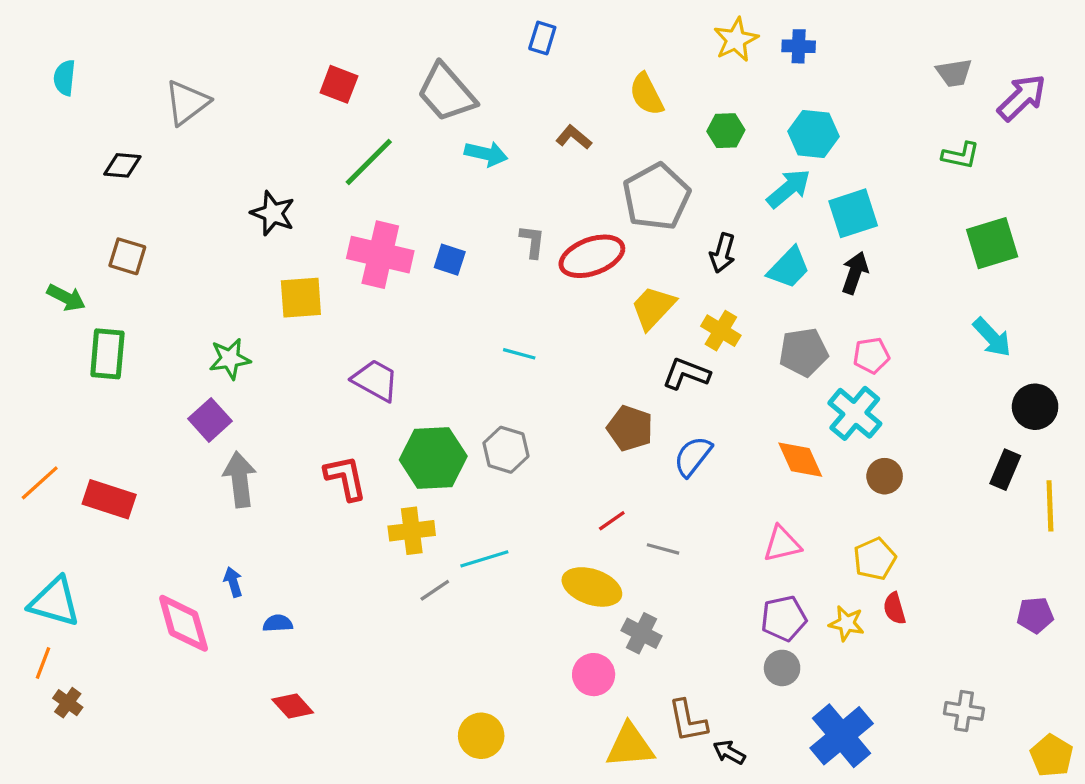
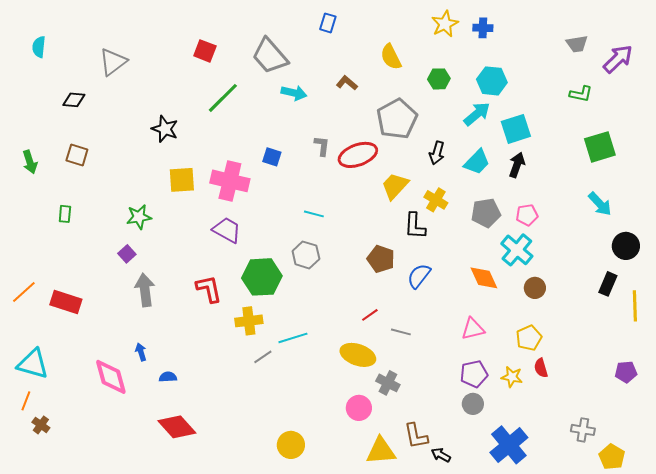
pink cross: (380, 255) -> (230, 181), moved
green arrow: (66, 298) -> (30, 162), moved, turned 45
green rectangle: (107, 354) -> (65, 214), size x0.6
black L-shape: (686, 374) -> (415, 226), turned -108
purple square: (210, 420) -> (127, 254), size x0.7
gray hexagon: (506, 450) -> (306, 255), moved
red diamond: (293, 706) -> (177, 427), size x1.5
yellow pentagon: (1052, 756) -> (612, 457), moved

